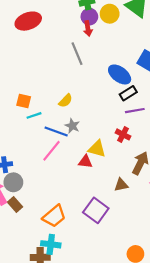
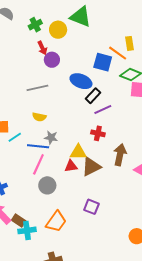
purple circle: (89, 17) -> (52, 60), moved
gray line: (77, 54) -> (37, 88), moved, turned -65
yellow semicircle: (66, 101) -> (39, 117), turned 72
gray circle: (13, 182) -> (47, 185), moved
brown triangle: (121, 185) -> (91, 167), moved, size x1.5
purple square: (96, 210) -> (91, 207), size x0.7
cyan cross: (51, 244) -> (27, 230), moved

